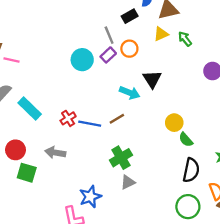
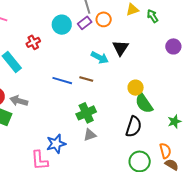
red cross: (68, 118) -> (33, 42), moved
brown line: (117, 119) -> (86, 79), turned 40
green semicircle: (186, 140) -> (144, 103), size x1.5
gray arrow: (55, 153) -> (19, 101), moved
black semicircle: (191, 170) -> (134, 127), moved

